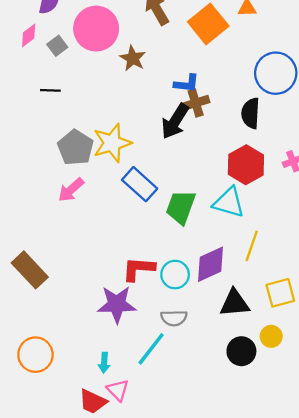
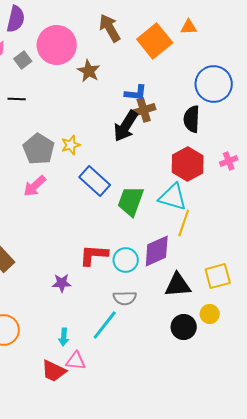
yellow star: (112, 143) -> (71, 145), size x0.6
yellow line: (252, 246) -> (184, 223), moved
purple star: (117, 304) -> (62, 283), moved, size x0.6
pink triangle: (118, 390) -> (76, 361), turned -40

